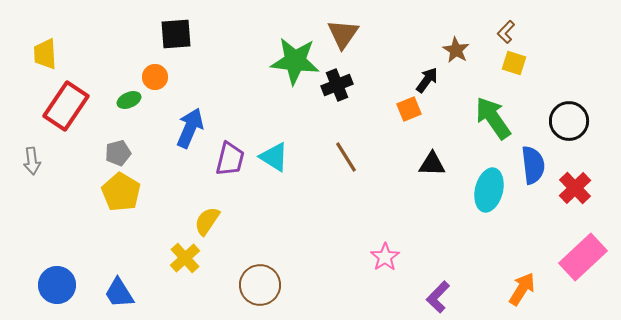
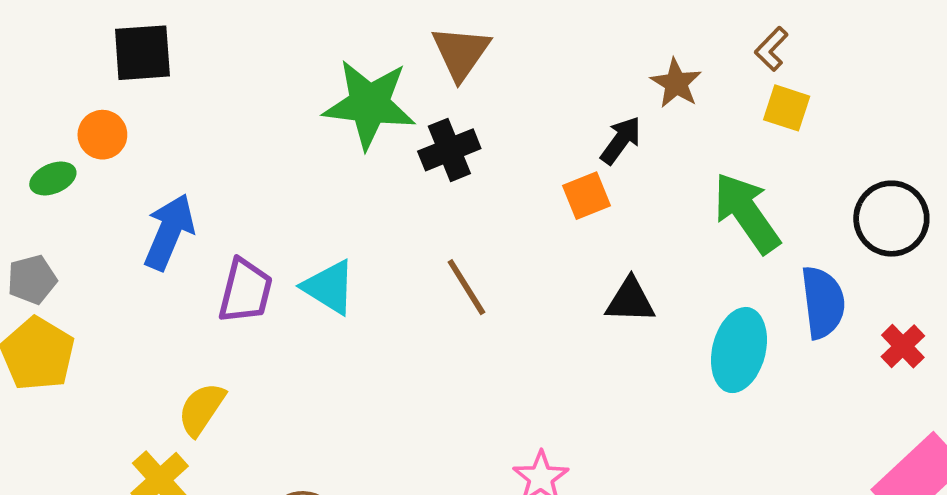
red cross: (575, 188) -> (903, 346), size x0.7

